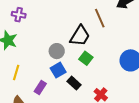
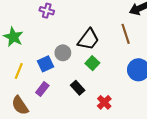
purple cross: (19, 15) -> (47, 11), moved
brown line: (100, 18) -> (126, 34), moved
blue square: (58, 70) -> (46, 64), moved

